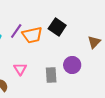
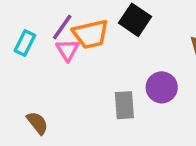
pink triangle: (20, 69) -> (68, 50), moved

